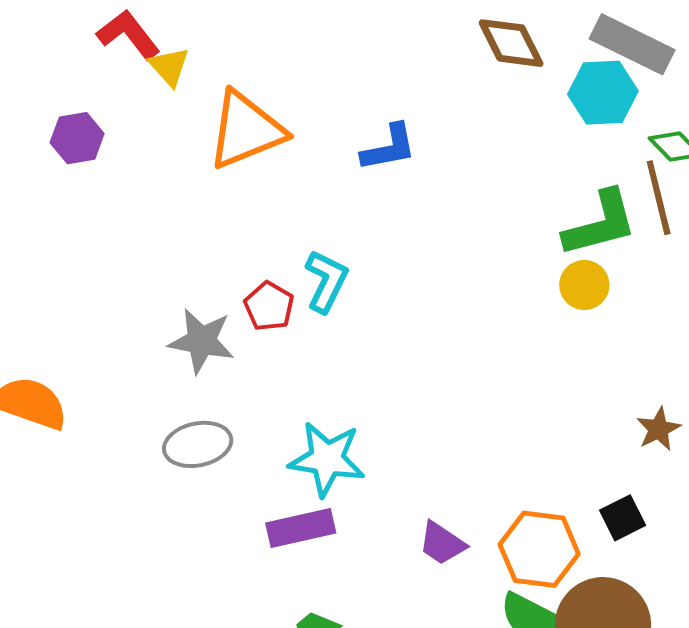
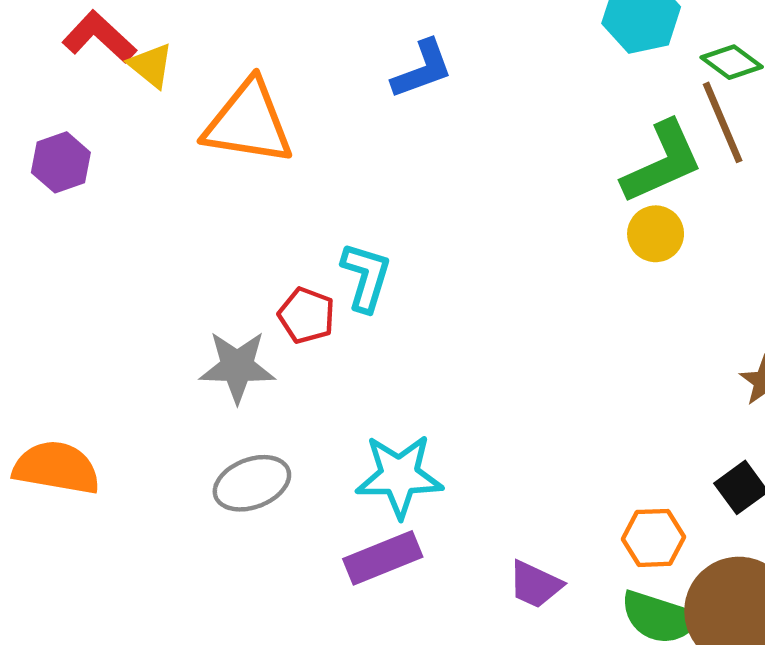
orange triangle: (246, 130) -> (248, 123), turned 40
blue L-shape: (389, 148) -> (422, 69), moved
purple trapezoid: (442, 543) -> (535, 584), moved
orange hexagon: (539, 549) -> (653, 538), size x0.7

